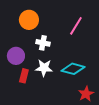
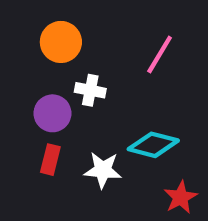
purple circle: (16, 56) -> (52, 113), moved
white star: (44, 68) -> (103, 170), moved

